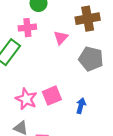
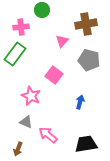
pink cross: (27, 28) -> (21, 27), moved
pink square: (52, 96) -> (54, 75), moved, turned -30

